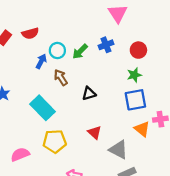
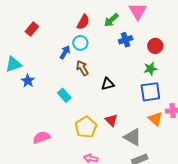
red semicircle: (30, 33) -> (83, 22), moved, turned -49
green arrow: (80, 51) -> (111, 20), moved
cyan rectangle: (43, 108) -> (64, 95), size x0.6
yellow pentagon: (55, 141) -> (86, 127), moved, turned -30

